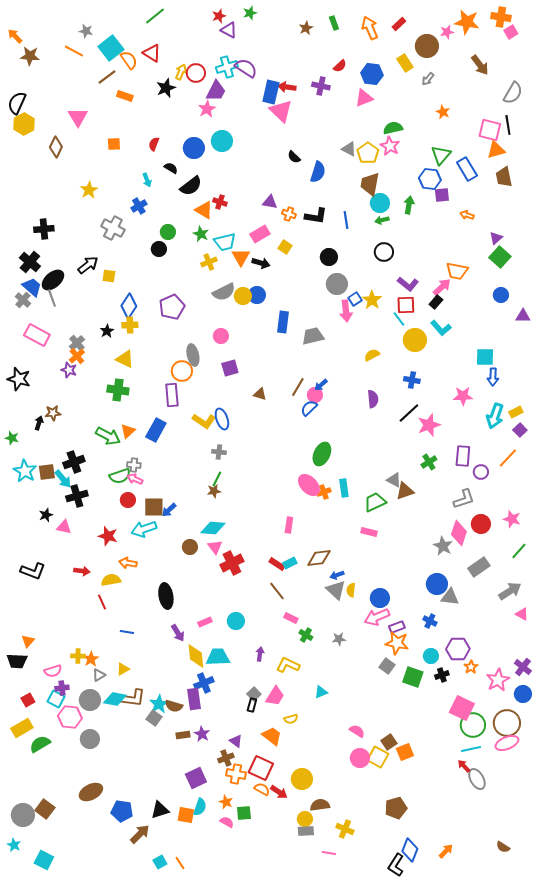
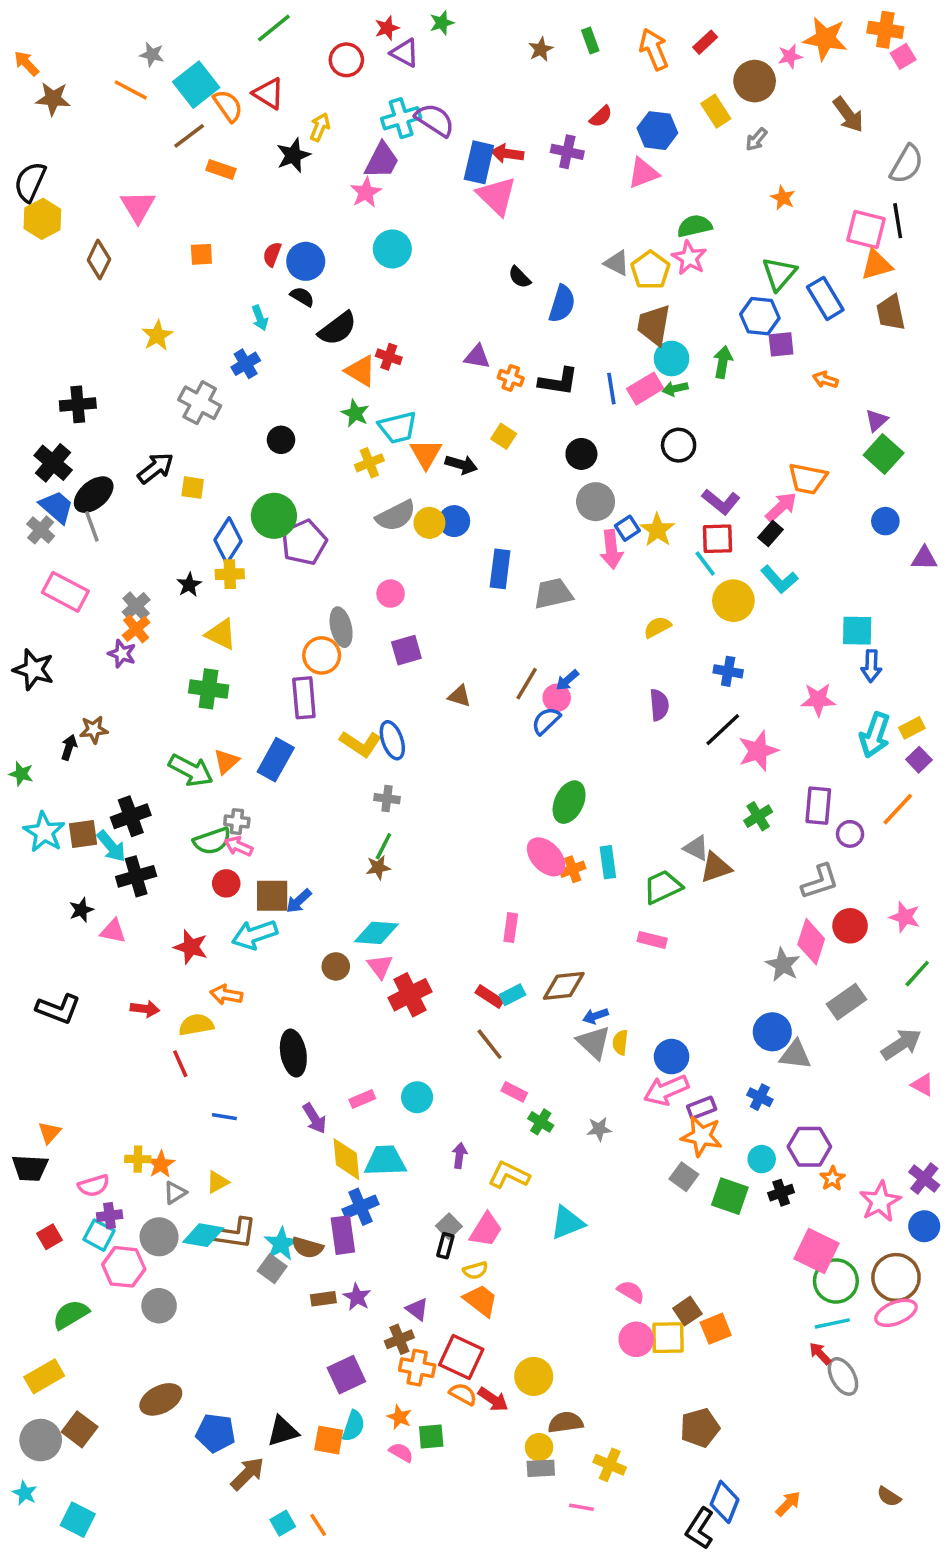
red circle: (196, 73) -> (346, 60), moved
blue circle: (194, 148) -> (306, 261), moved
green circle: (168, 232) -> (274, 516), moved, size x1.6
pink rectangle: (260, 234) -> (645, 389), moved
cyan triangle: (321, 692) -> (567, 1223), size x1.5
yellow semicircle: (291, 719) -> (475, 1270), moved
yellow rectangle: (22, 728) -> (44, 1376), moved
yellow square: (378, 757) -> (668, 1338), turned -30

